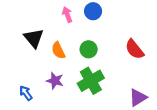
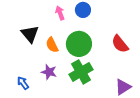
green circle: (89, 49) -> (79, 44), size x1.6

